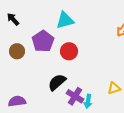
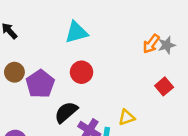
purple pentagon: (43, 41) -> (40, 84), moved
yellow triangle: (114, 88) -> (127, 117), moved

